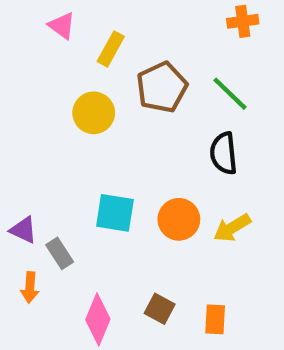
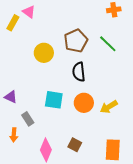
yellow rectangle: (111, 49) -> (13, 23), moved
black semicircle: (224, 153) -> (79, 72), moved
purple triangle: (23, 230) -> (11, 97), moved
orange rectangle: (215, 319) -> (113, 150), moved, size x1.5

